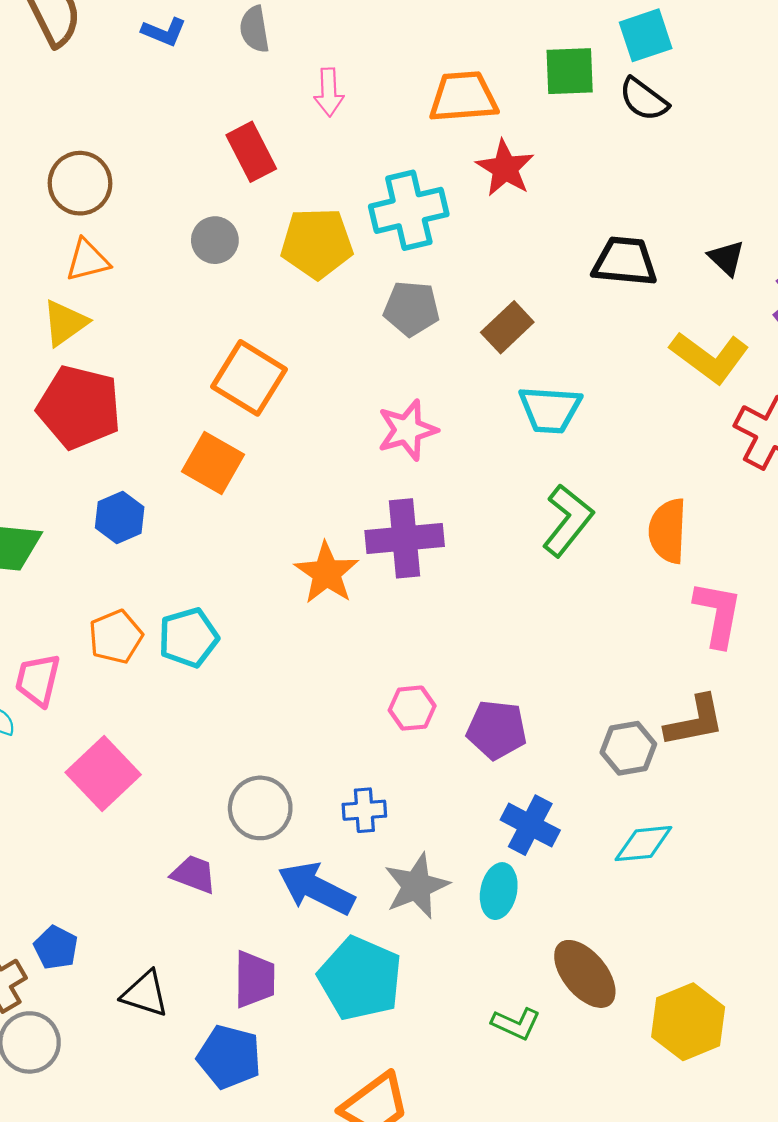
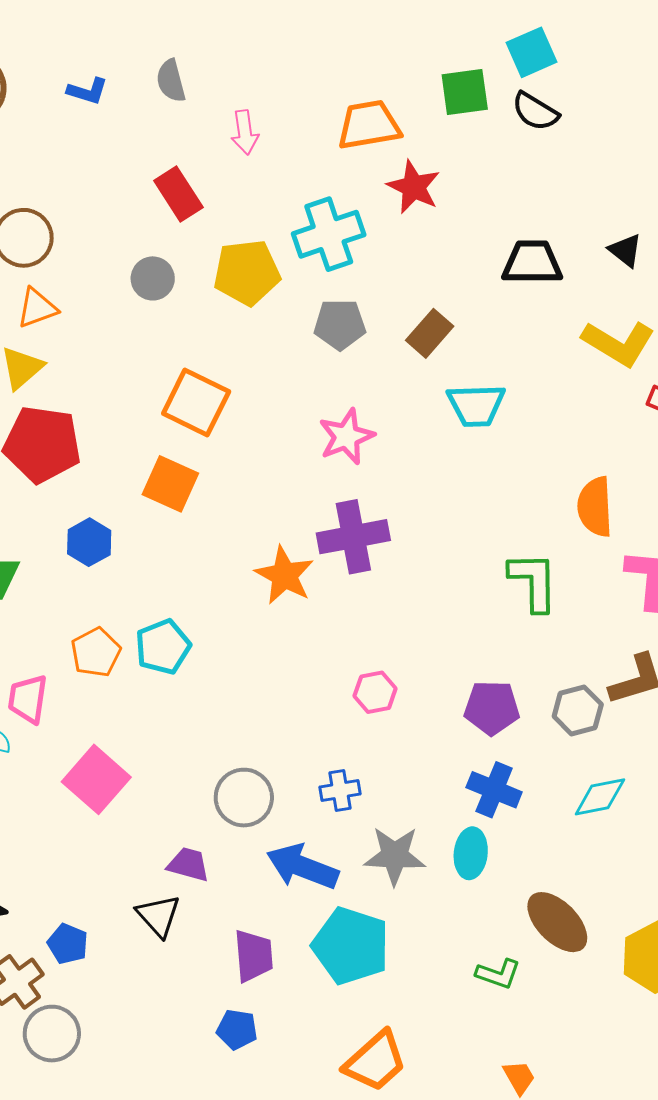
green L-shape: (568, 520) -> (533, 582), moved, turned -34
purple pentagon: (497, 730) -> (492, 708), moved
gray star: (417, 886) -> (395, 856), turned 30
black triangle: (145, 994) -> (158, 916), moved, turned 36
blue pentagon: (229, 1057) -> (237, 1029), size x0.7

